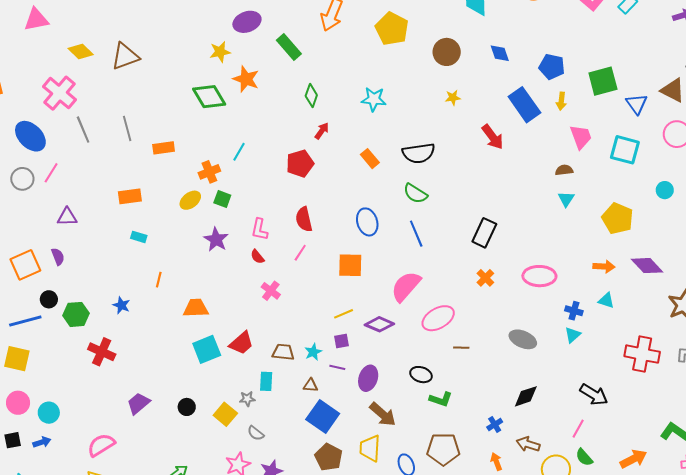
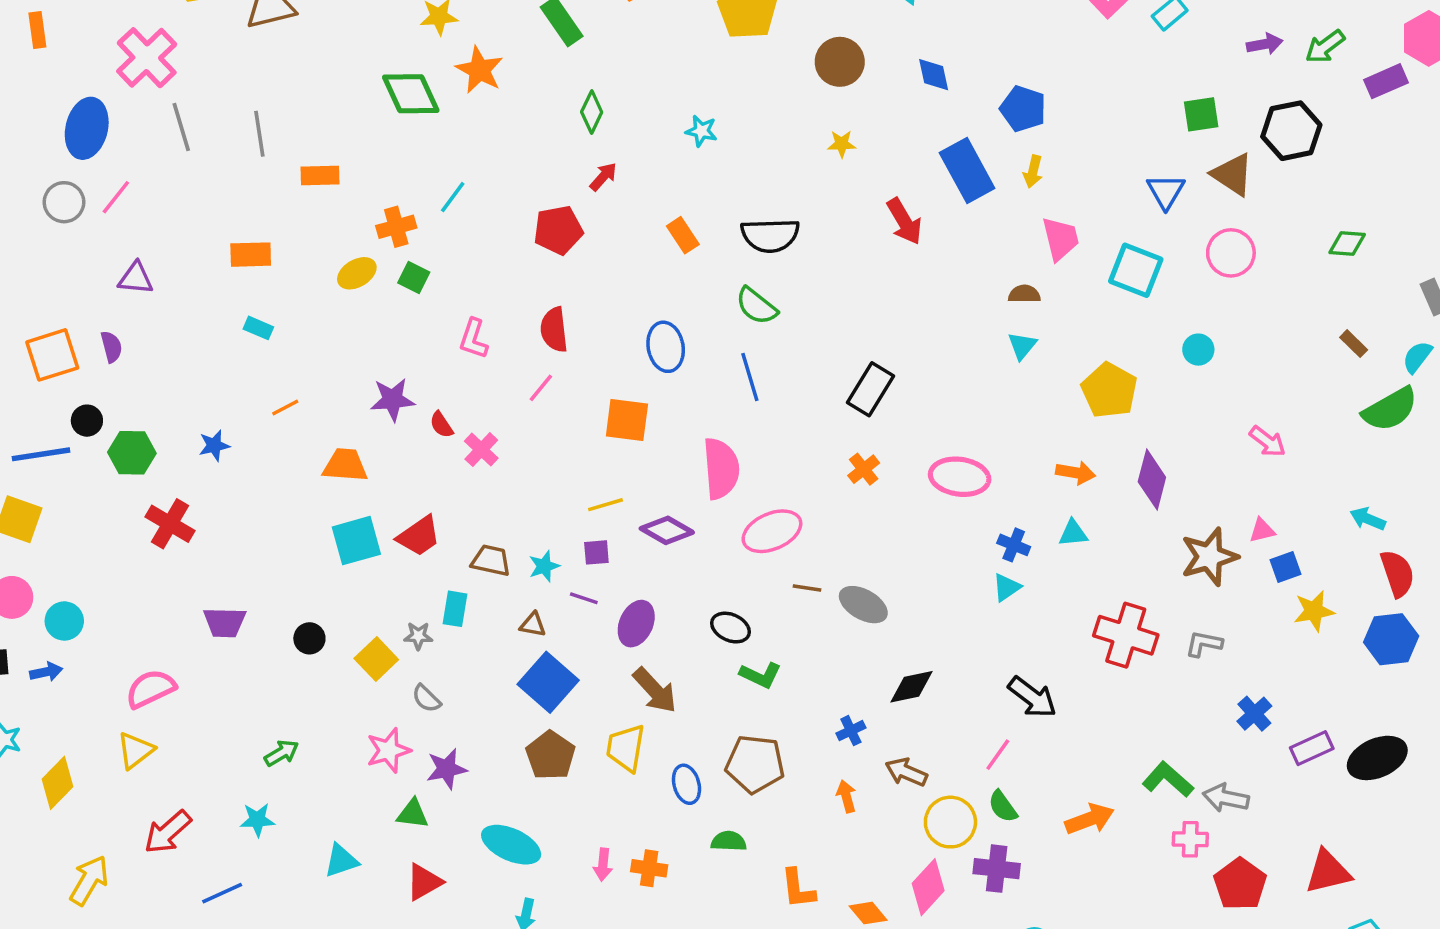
green square: (603, 81) -> (1201, 114), moved, size x0.7
cyan star: (374, 99) -> (701, 131), size x0.7
blue ellipse: (30, 136) -> (87, 128), turned 52
purple star: (216, 240) -> (393, 400), moved, turned 30
red semicircle: (257, 257) -> (441, 425), moved
purple diamond: (647, 266) -> (1152, 479), turned 52
orange line: (159, 280) -> (285, 407), turned 42
pink semicircle: (406, 286) -> (721, 469), turned 128
cyan triangle: (606, 300) -> (1073, 533), turned -30
blue star: (121, 305) -> (214, 445), turned 30
gray ellipse: (523, 339) -> (863, 605), moved
purple trapezoid: (138, 403) -> (225, 622), turned -145

